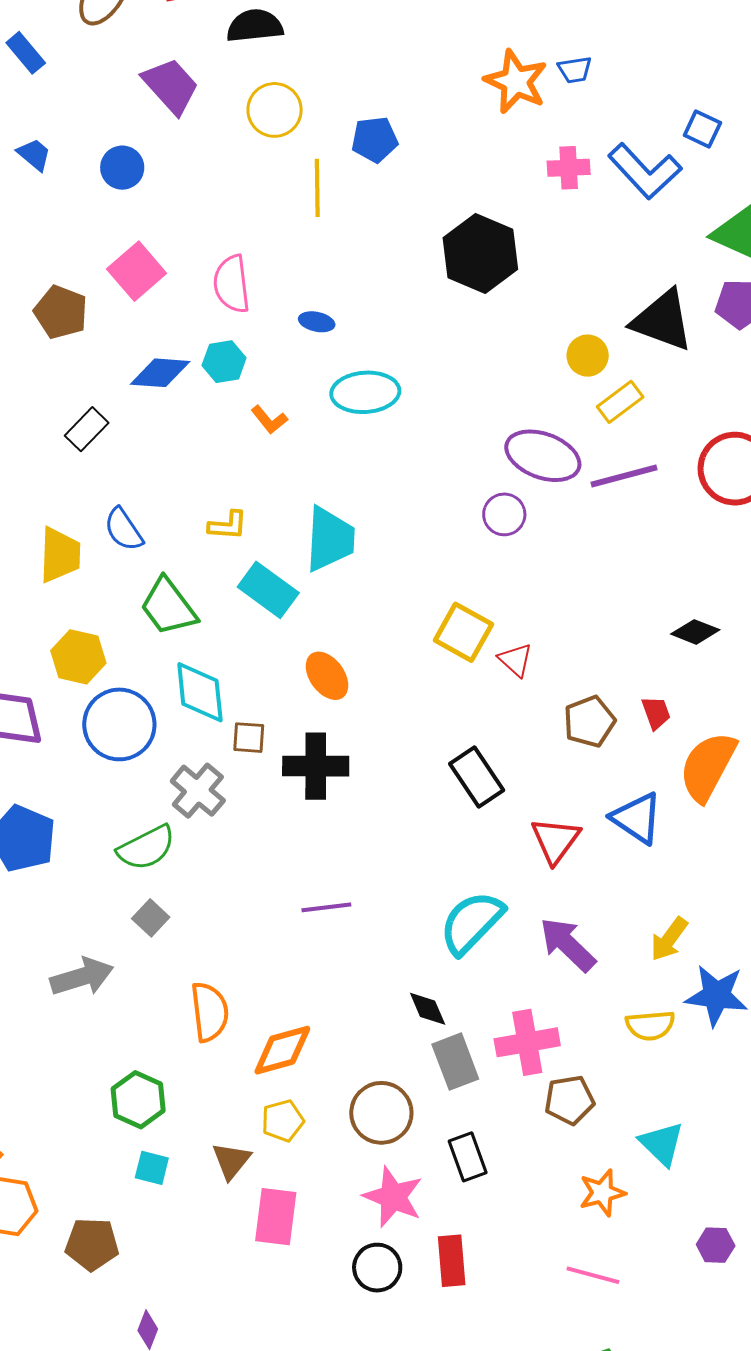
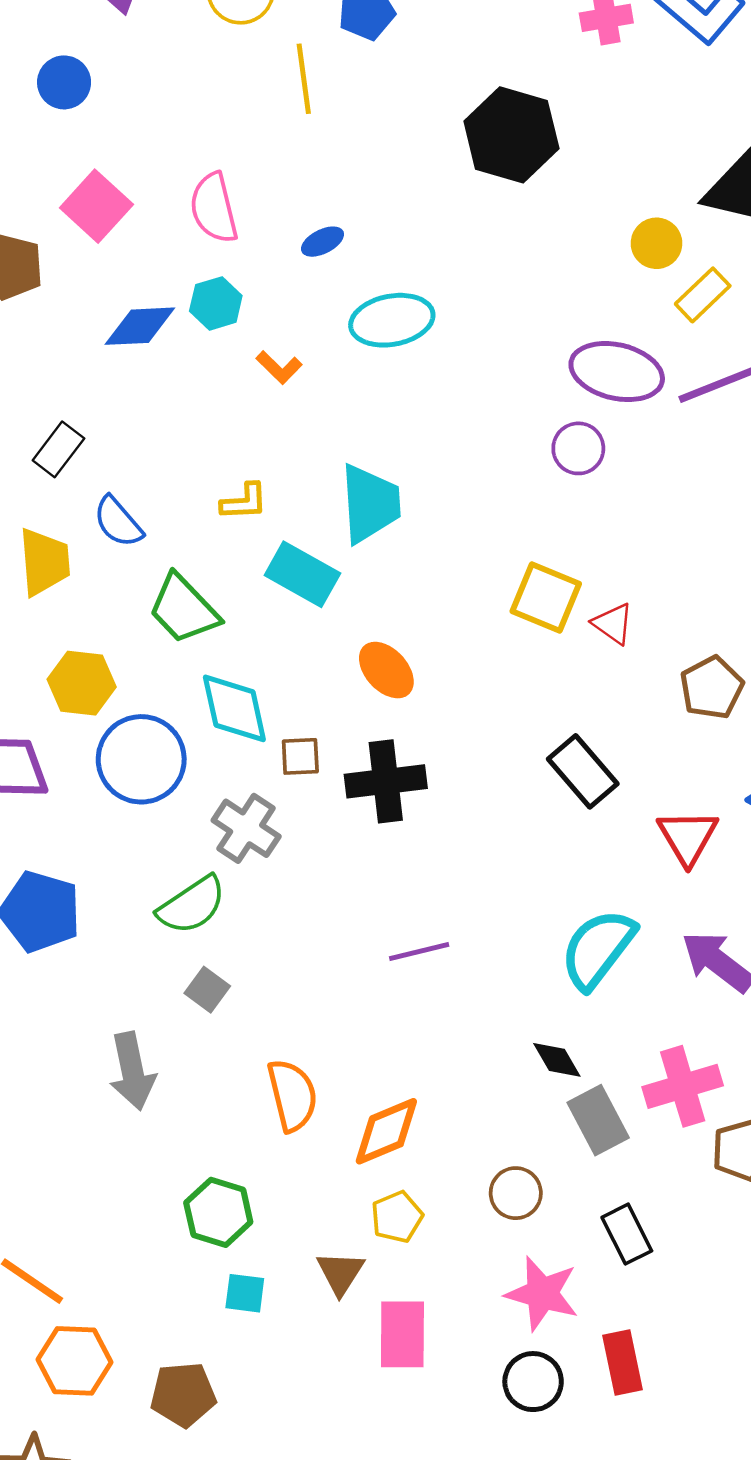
blue ellipse: (317, 322) -> (323, 242), turned -32
black rectangle: (87, 429) -> (58, 449), moved
gray arrow: (82, 977) -> (132, 1071), turned 102
brown circle: (381, 1113) -> (516, 1193), size x0.7

